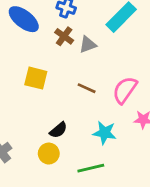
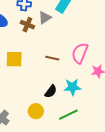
gray triangle: (88, 45) -> (45, 18), moved
black semicircle: (58, 130) -> (51, 91), moved

